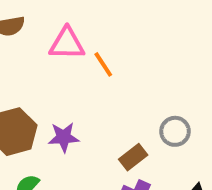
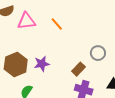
pink triangle: (67, 44) -> (26, 21), moved

